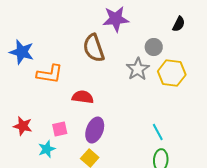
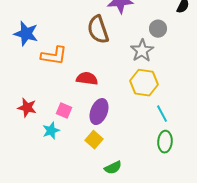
yellow hexagon: (172, 73) -> (144, 83), moved
pink square: (60, 129) -> (64, 111), turned 35

